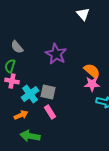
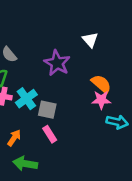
white triangle: (83, 14) -> (90, 40), moved
cyan cross: (30, 94) -> (26, 99), moved
orange arrow: (21, 115) -> (14, 138), turned -32

